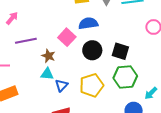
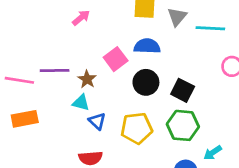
pink arrow: (12, 18) -> (81, 18), moved
purple line: (26, 41) -> (55, 71), moved
blue triangle: (62, 85) -> (97, 121), turned -40

